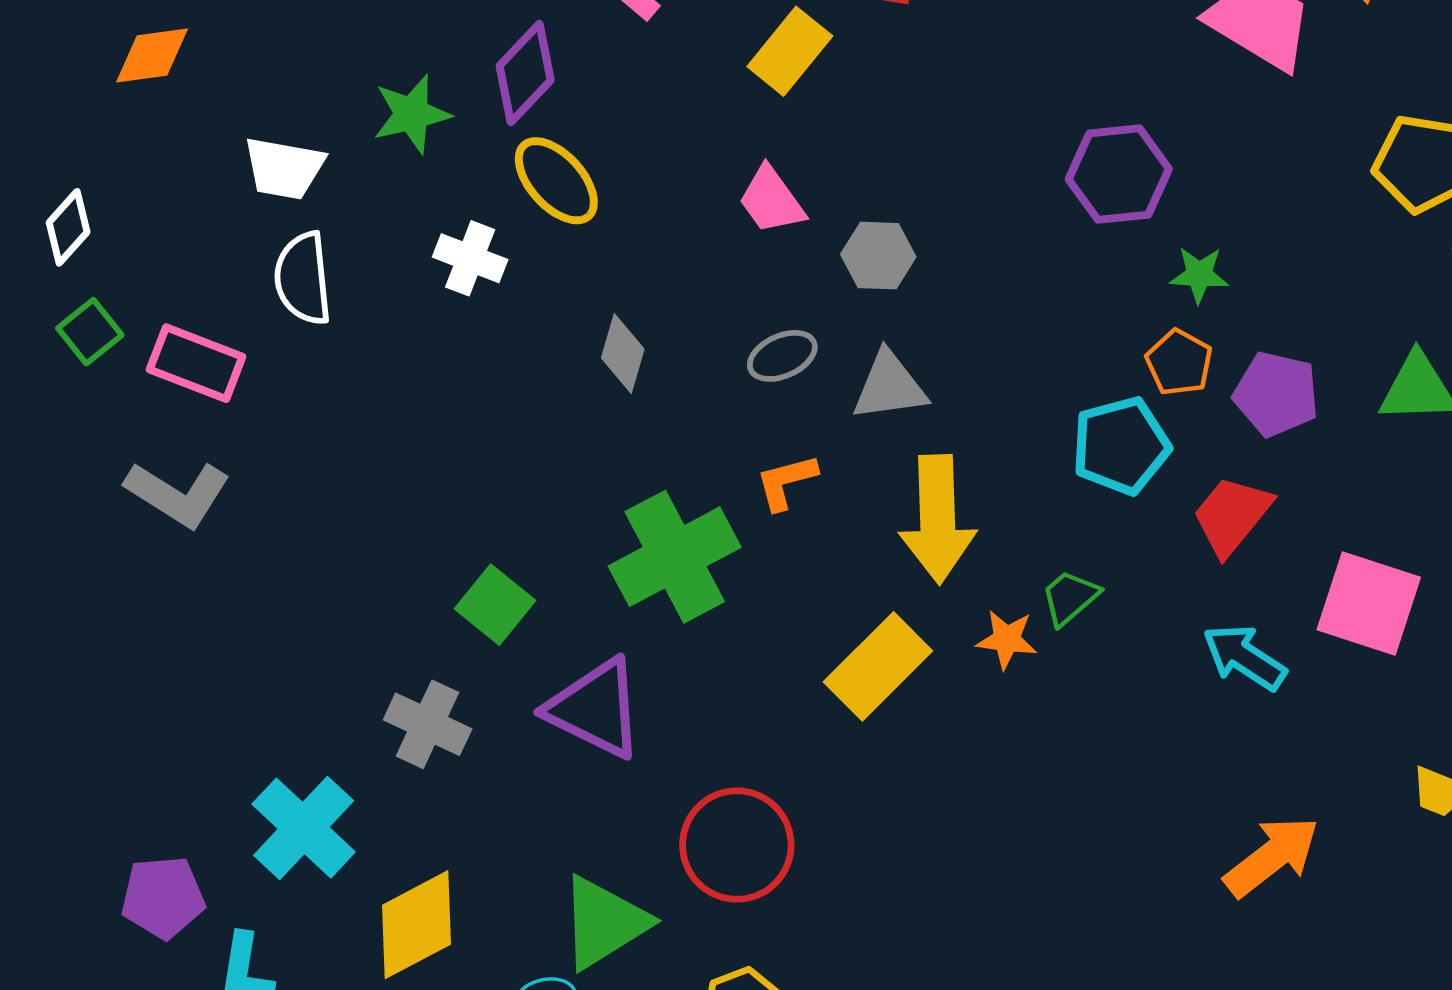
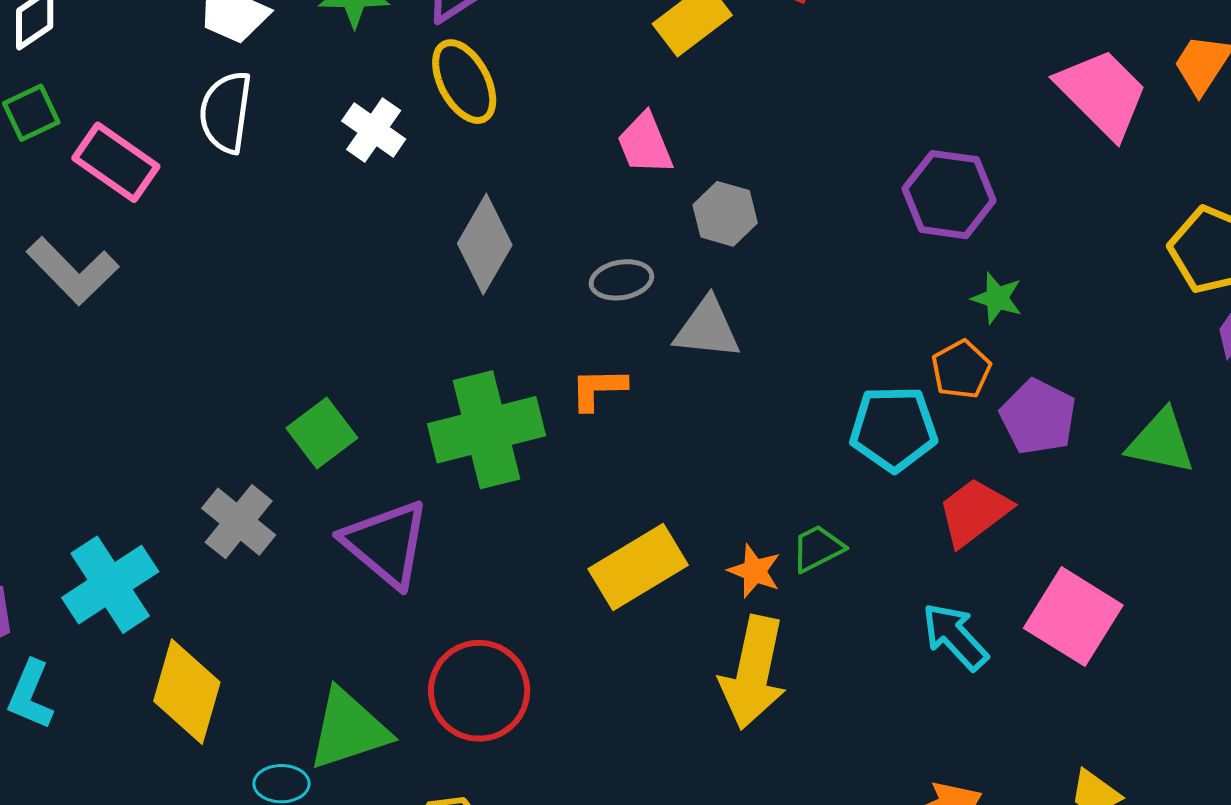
gray diamond: (623, 354) -> (485, 244), size x1.4
yellow arrow: (937, 519) -> (753, 673), moved
yellow diamond: (417, 925) -> (187, 692), turned -60

